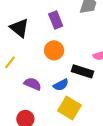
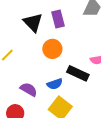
black triangle: (19, 28) -> (33, 23), moved
purple semicircle: (33, 84) -> (29, 89), moved

